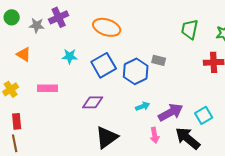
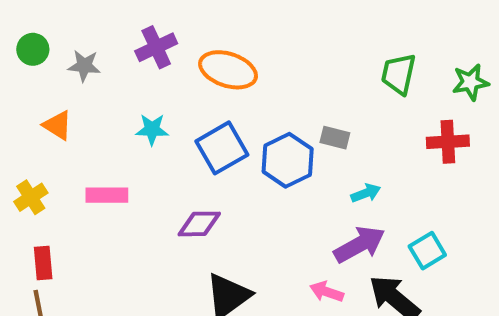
purple cross: (59, 17) -> (156, 47), moved
cyan arrow: (143, 106) -> (366, 193), moved
pink arrow: (155, 135) -> (327, 292), turned 119

